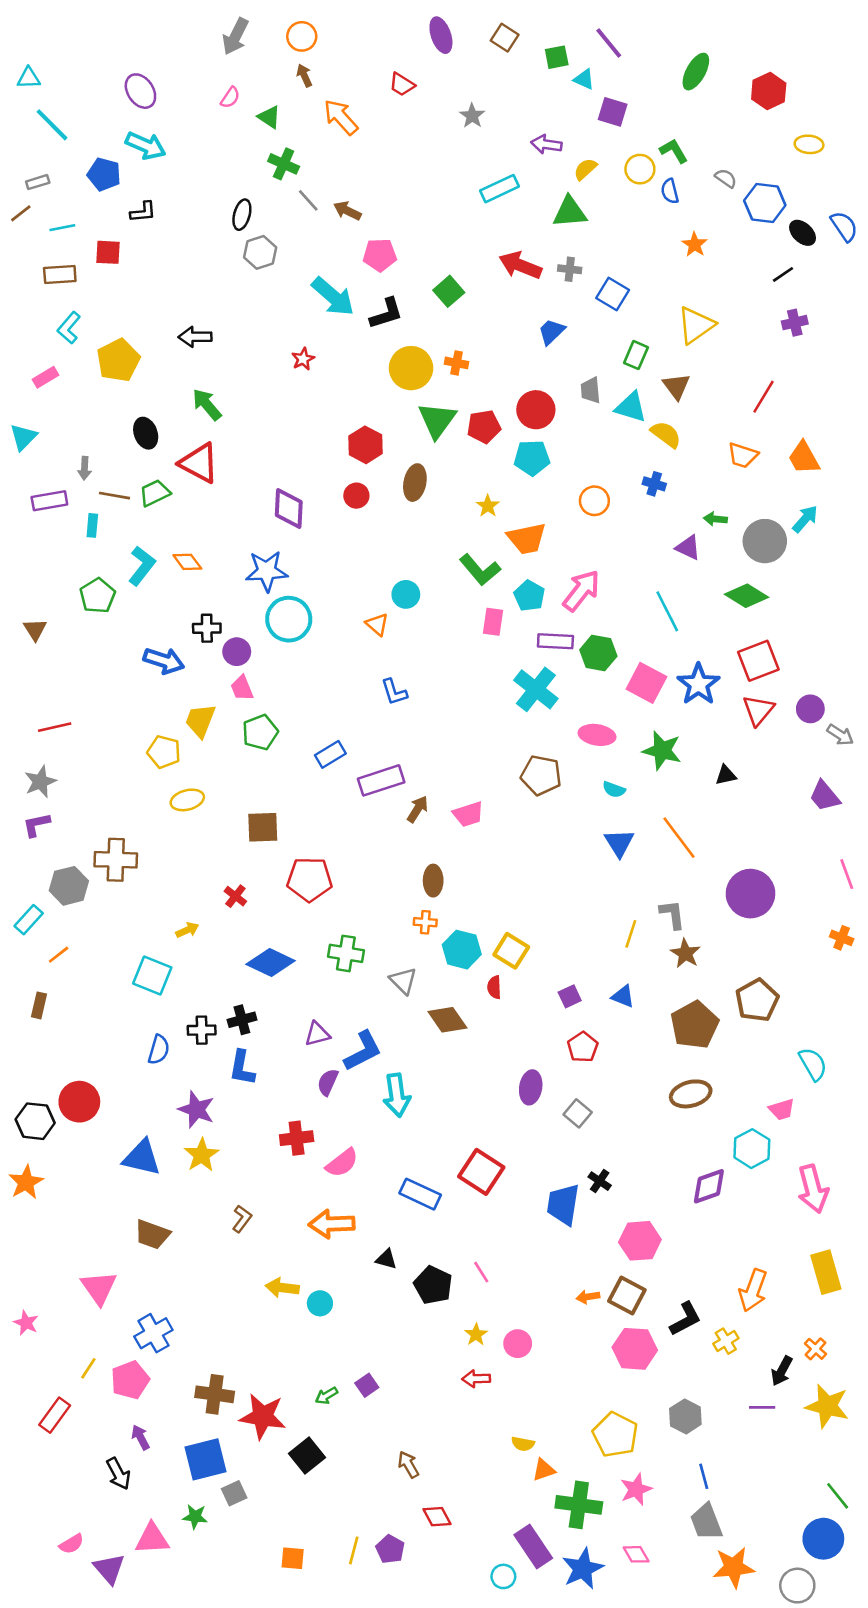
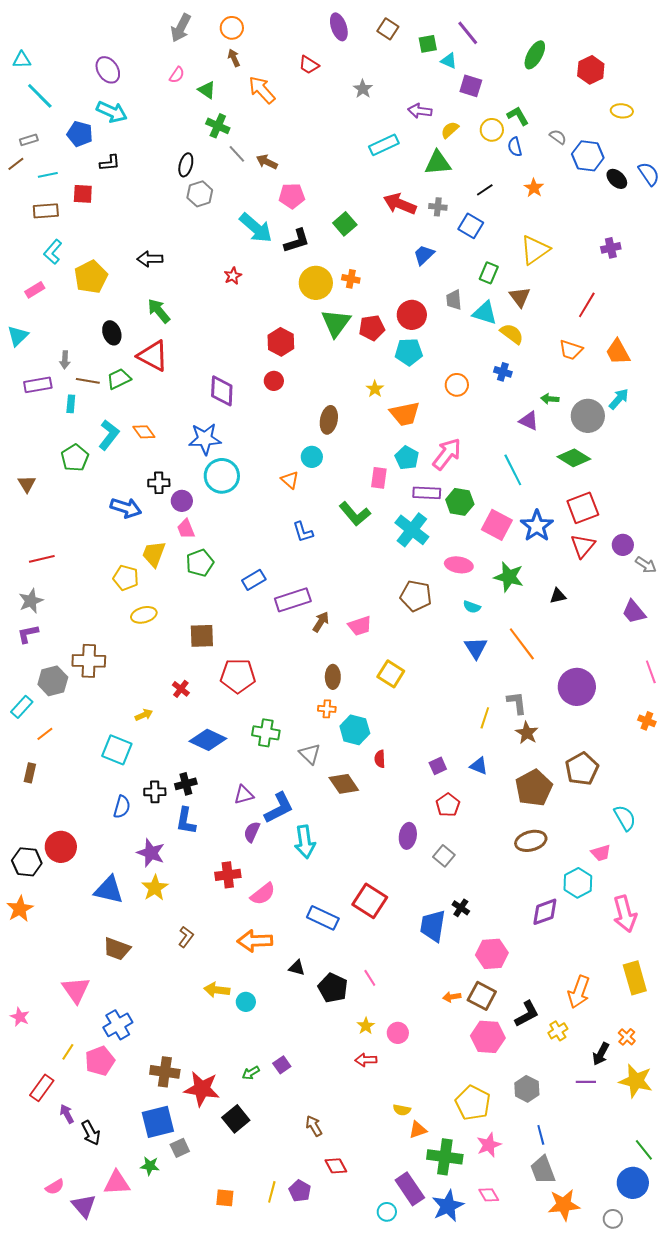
black line: (783, 274) -> (485, 190), moved
brown ellipse: (415, 483) -> (329, 420), moved
green L-shape: (480, 570) -> (355, 514), moved
yellow square: (511, 951) -> (391, 674), moved
purple arrow: (140, 1437) -> (67, 1114), moved
gray circle: (797, 1586) -> (613, 1219), size x0.7

